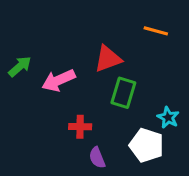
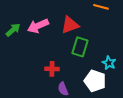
pink arrow: (58, 80) -> (38, 26), moved

